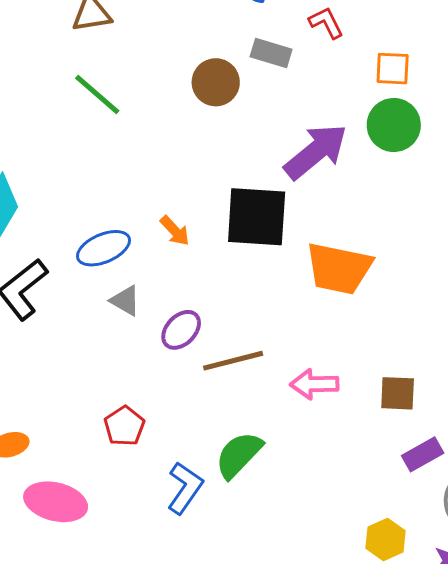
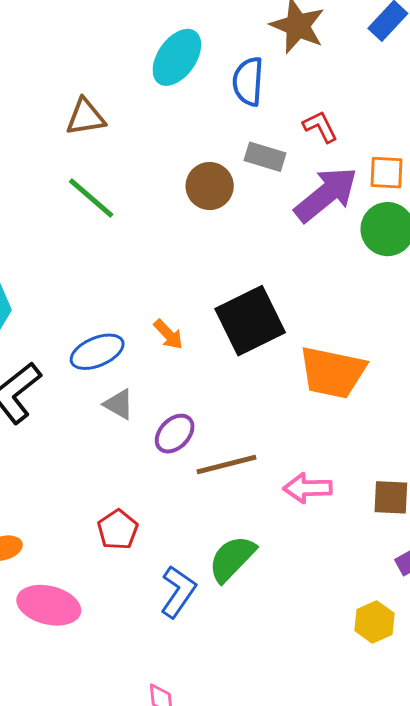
purple arrow: (316, 152) -> (326, 194), moved
black square: (257, 217) -> (250, 321), turned -30
yellow hexagon: (386, 540) -> (374, 622), moved

